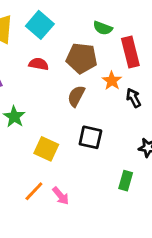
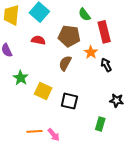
green semicircle: (103, 28) -> (84, 15), turned 32
black square: (90, 137) -> (69, 101), moved
yellow square: (46, 149) -> (43, 91), moved
orange line: (34, 191) -> (35, 131), turned 42

